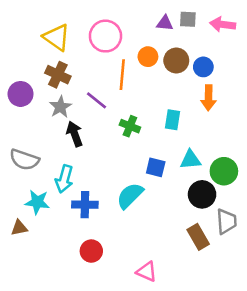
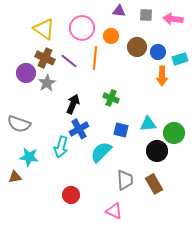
purple triangle: (165, 23) -> (119, 11), moved
orange circle: (148, 57) -> (111, 36), moved
purple circle: (21, 94) -> (26, 73), moved
purple line: (96, 100) -> (69, 61), moved
cyan rectangle: (172, 120) -> (180, 59), moved, turned 63
green cross: (130, 126) -> (111, 98), moved
black arrow: (75, 134) -> (73, 104), moved, turned 42
cyan arrow: (64, 179) -> (61, 147), moved
blue cross: (85, 205) -> (79, 129), moved, turned -30
gray trapezoid: (226, 221) -> (125, 180), moved

